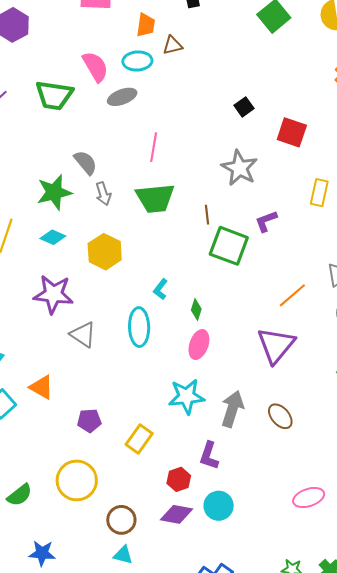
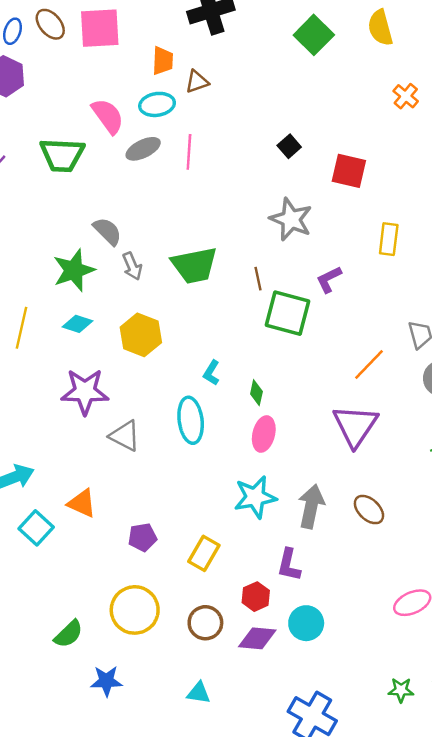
pink line: (154, 147) -> (189, 152), moved
brown circle: (121, 520) -> (205, 623), moved
blue star: (42, 553) -> (106, 681), moved

